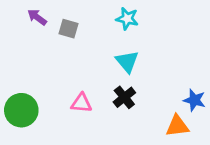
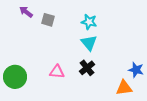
cyan star: (127, 19) -> (89, 22), moved

